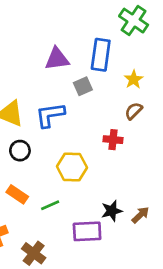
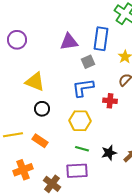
blue L-shape: (50, 115) -> (83, 88), moved
green line: (50, 205) -> (82, 149), moved, turned 40
purple rectangle: (87, 231) -> (77, 171), moved

